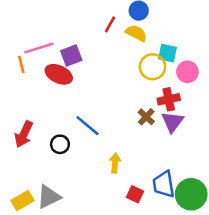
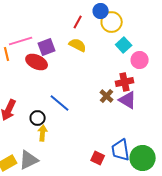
yellow semicircle: (136, 33) -> (78, 45), moved
cyan square: (167, 53) -> (124, 45), turned 35
yellow circle: (152, 67) -> (112, 22), moved
purple triangle: (172, 122) -> (128, 100), turned -36
yellow arrow: (115, 163) -> (43, 133), moved

